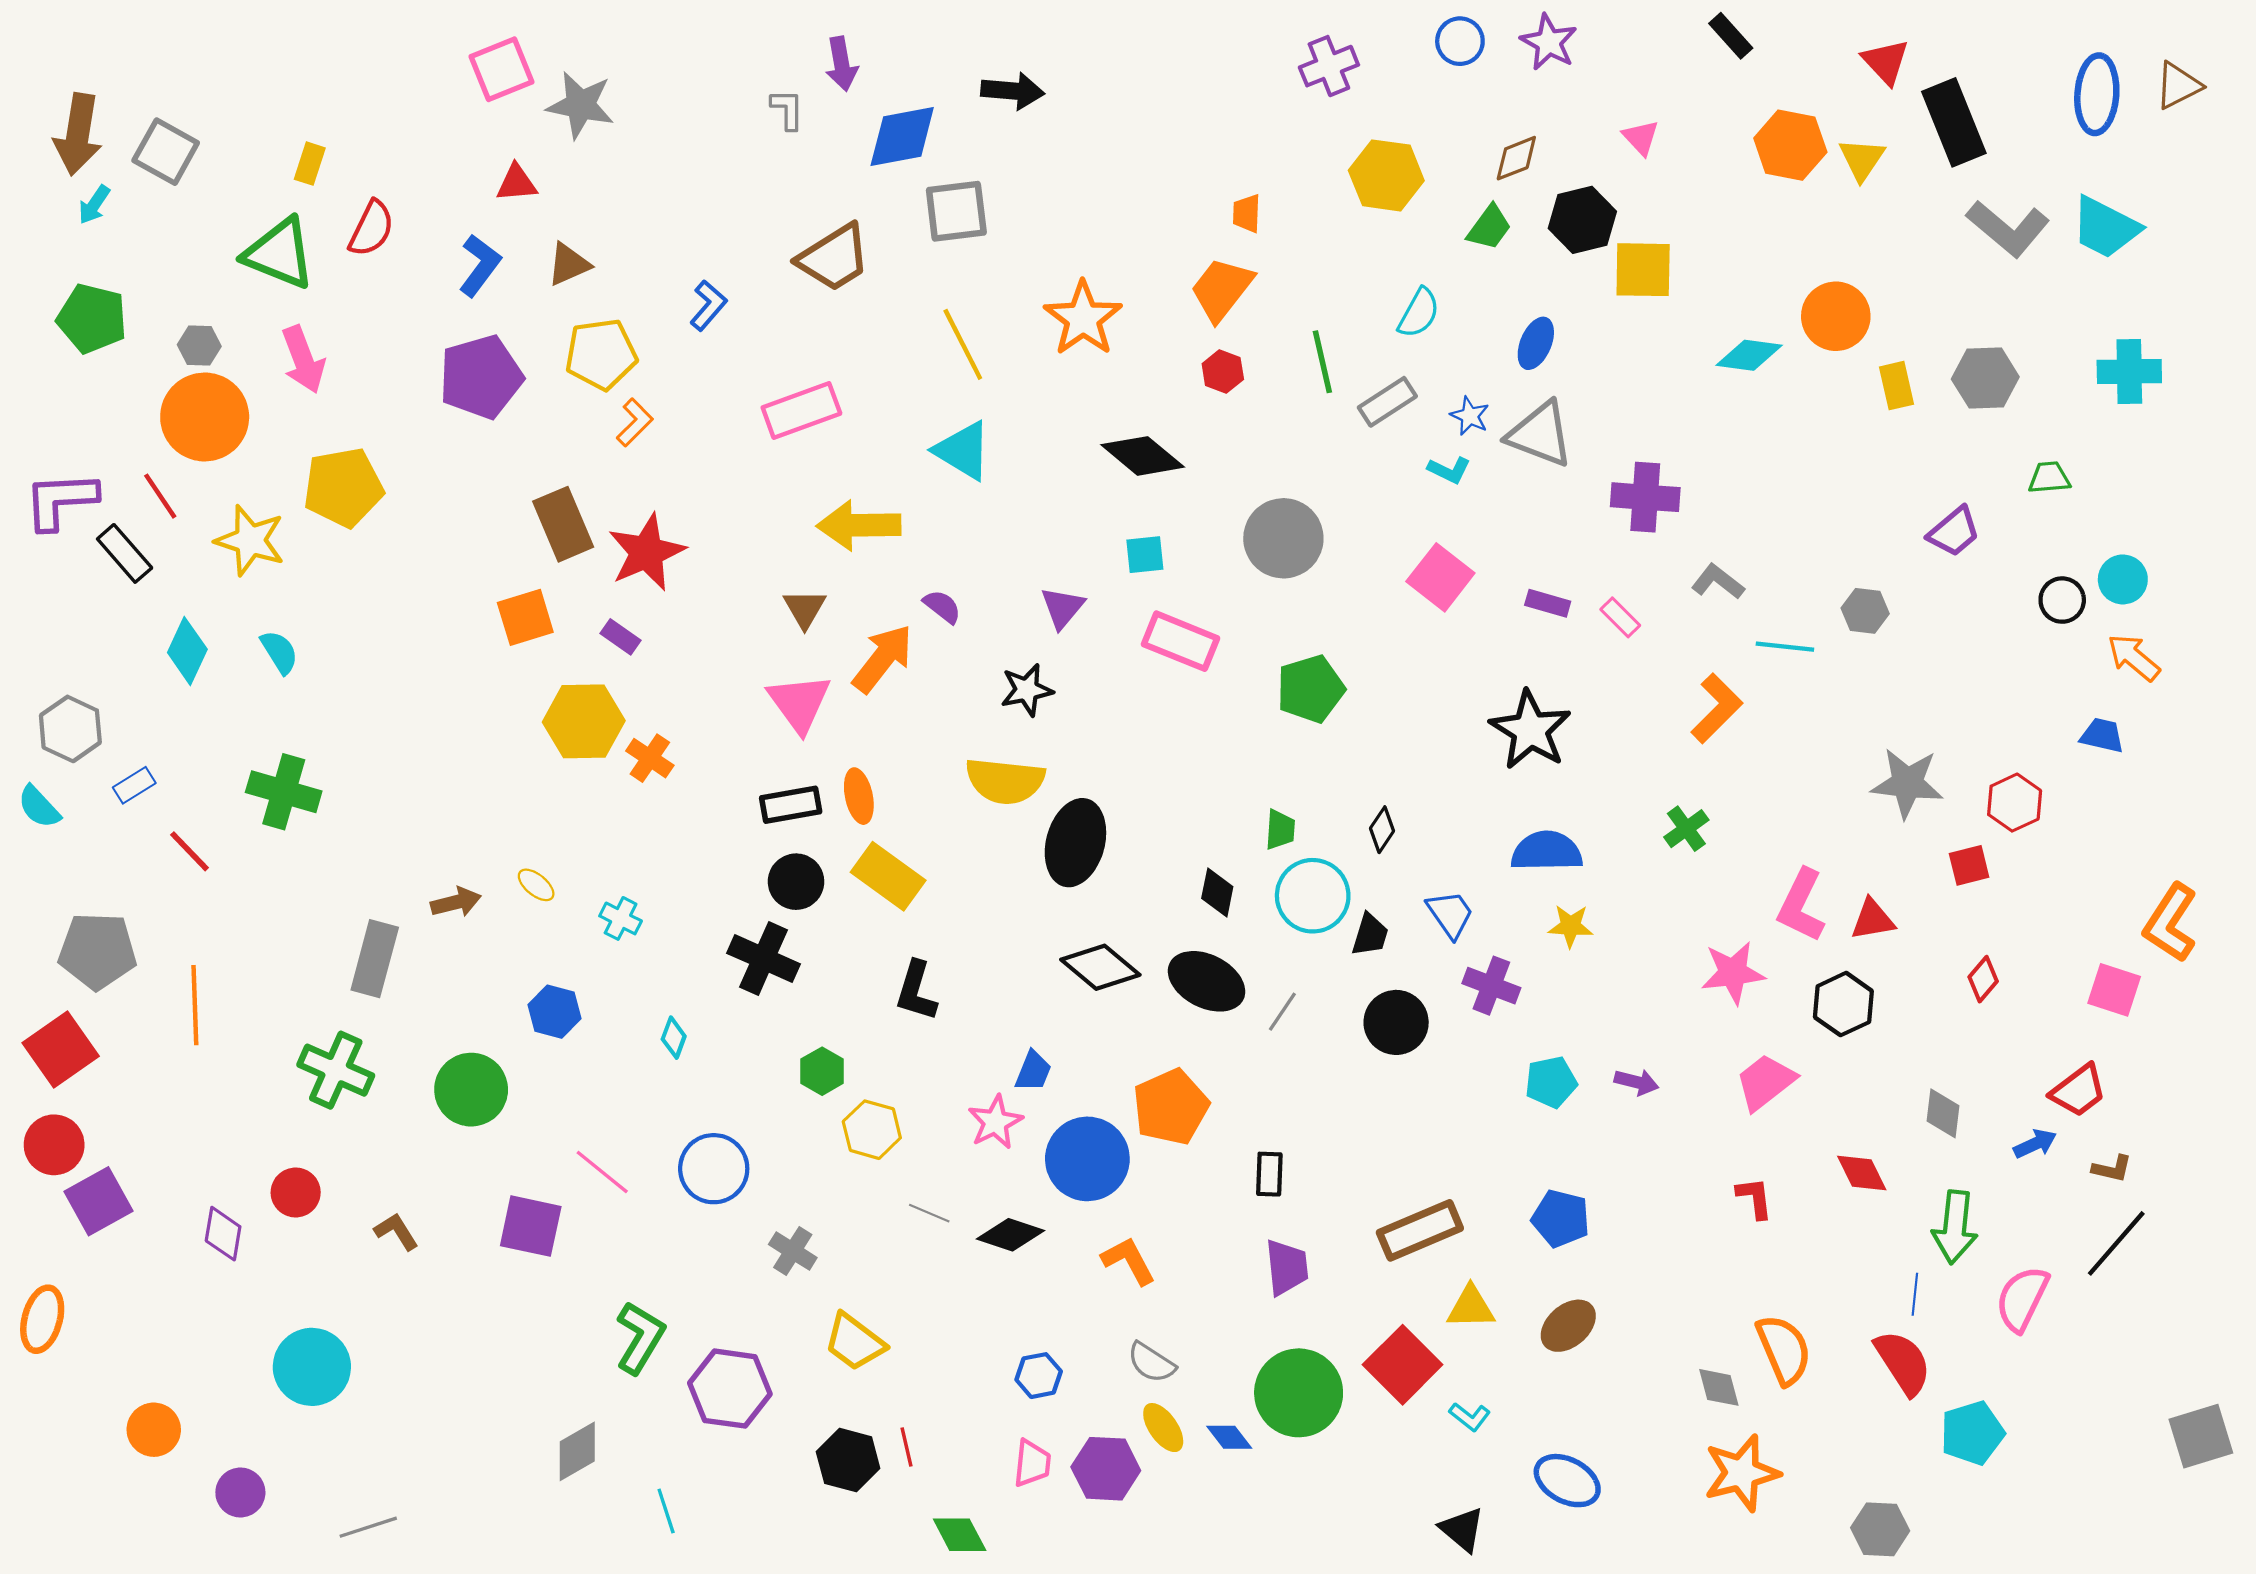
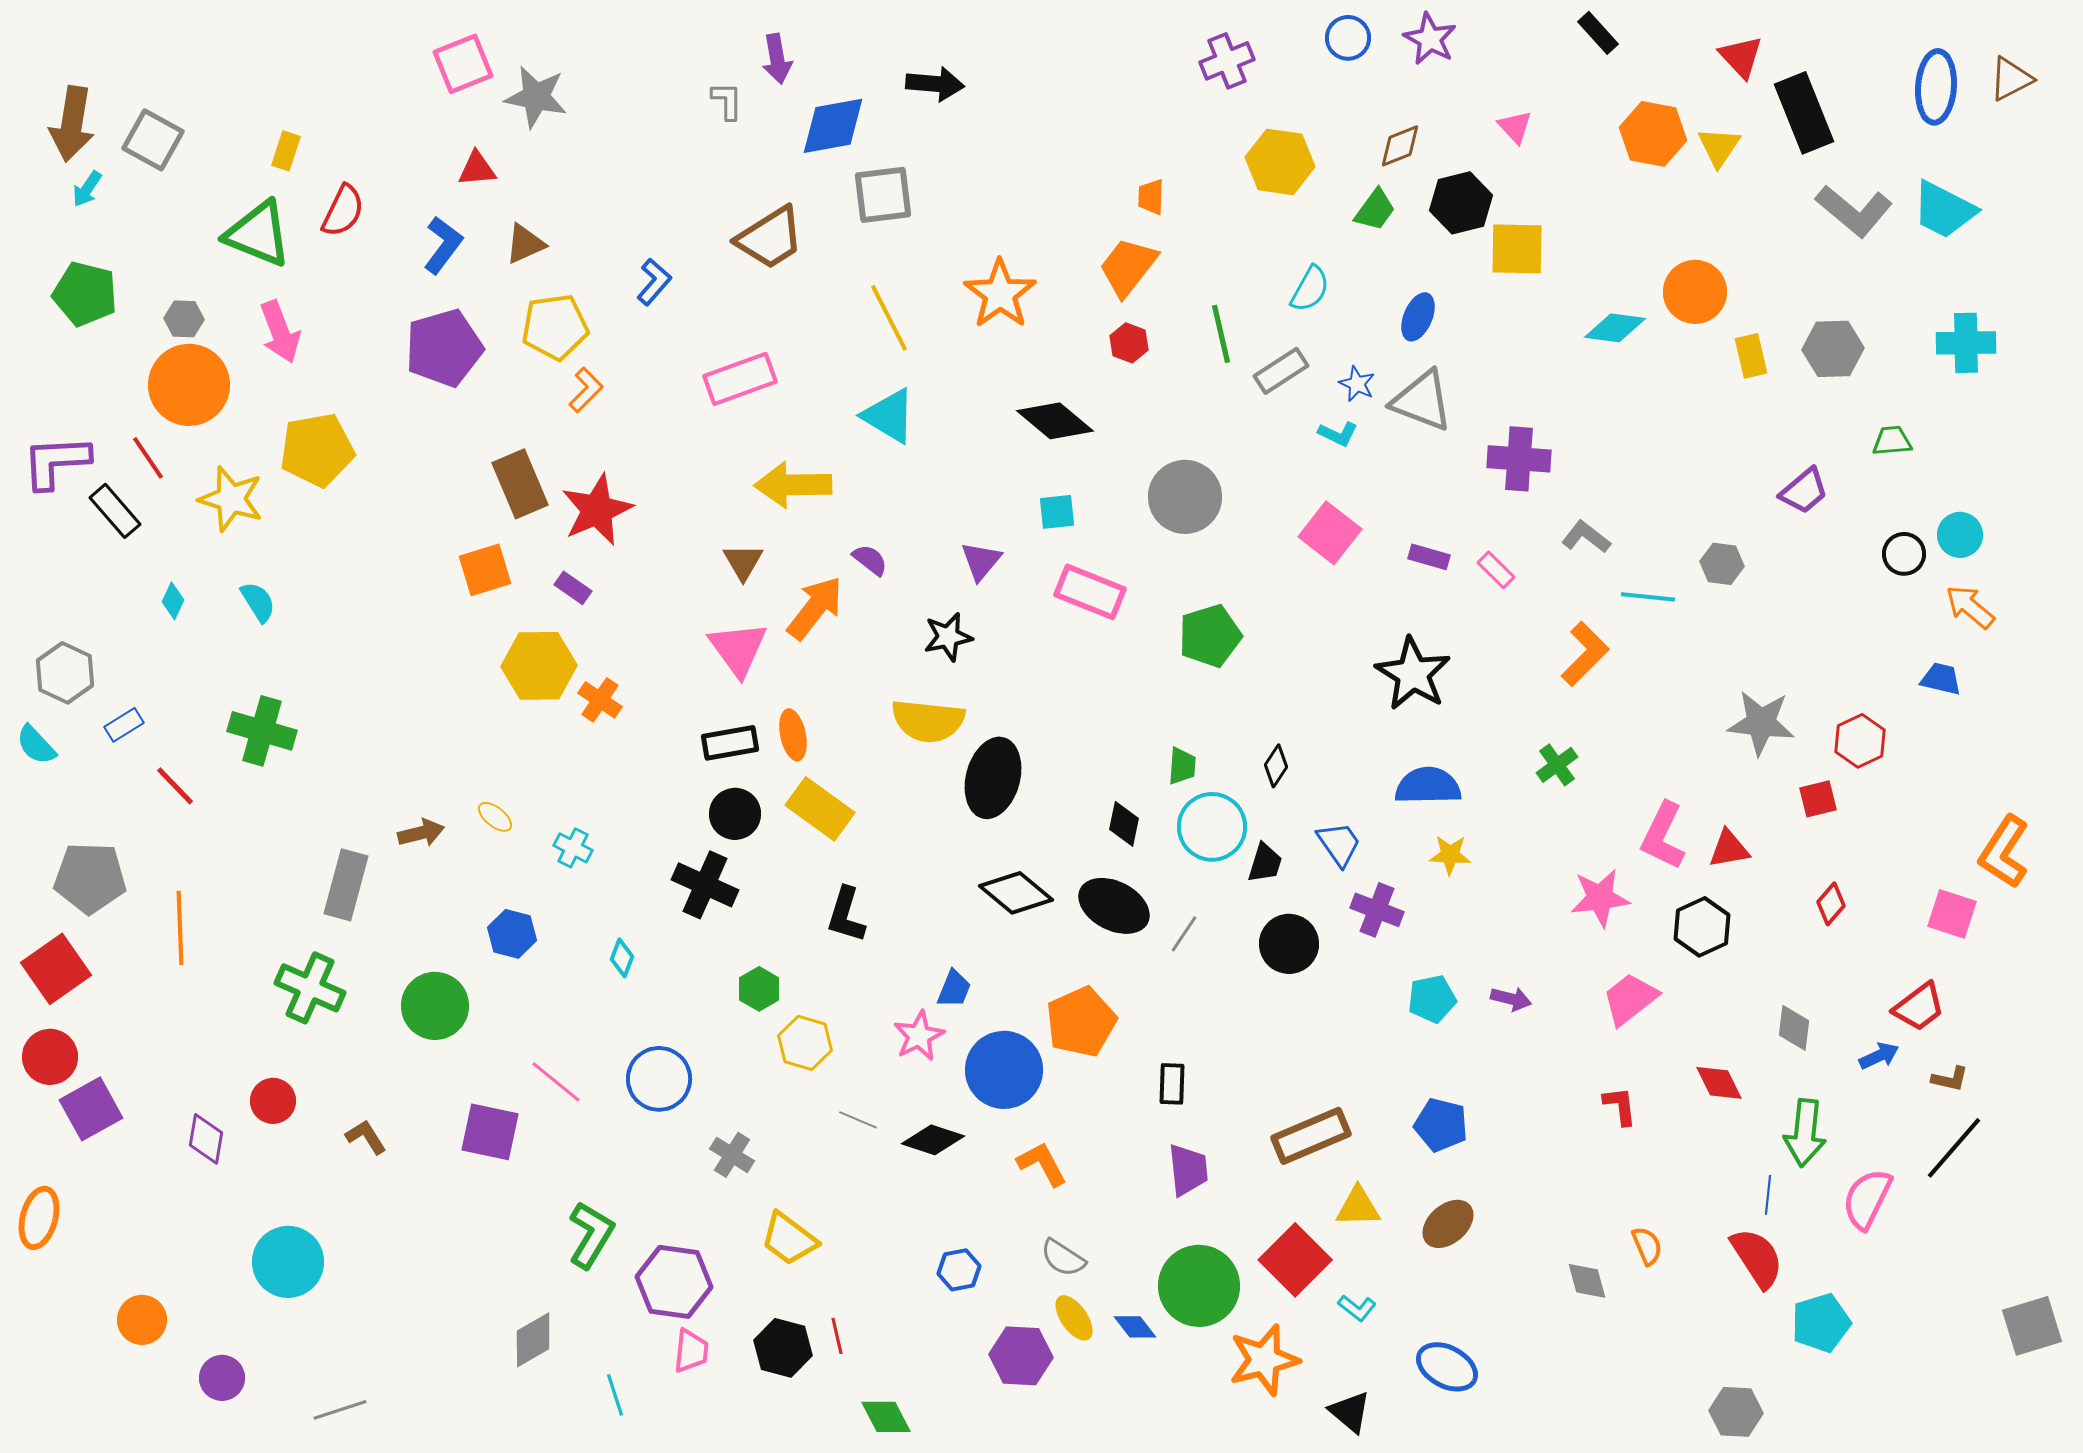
cyan diamond: (187, 651) -> (173, 601), size x0.6
orange semicircle: (1784, 1350) -> (1647, 1246), size x0.6
pink trapezoid: (1032, 1463) -> (691, 1351), moved
orange star: (1742, 1473) -> (1264, 1360), moved

